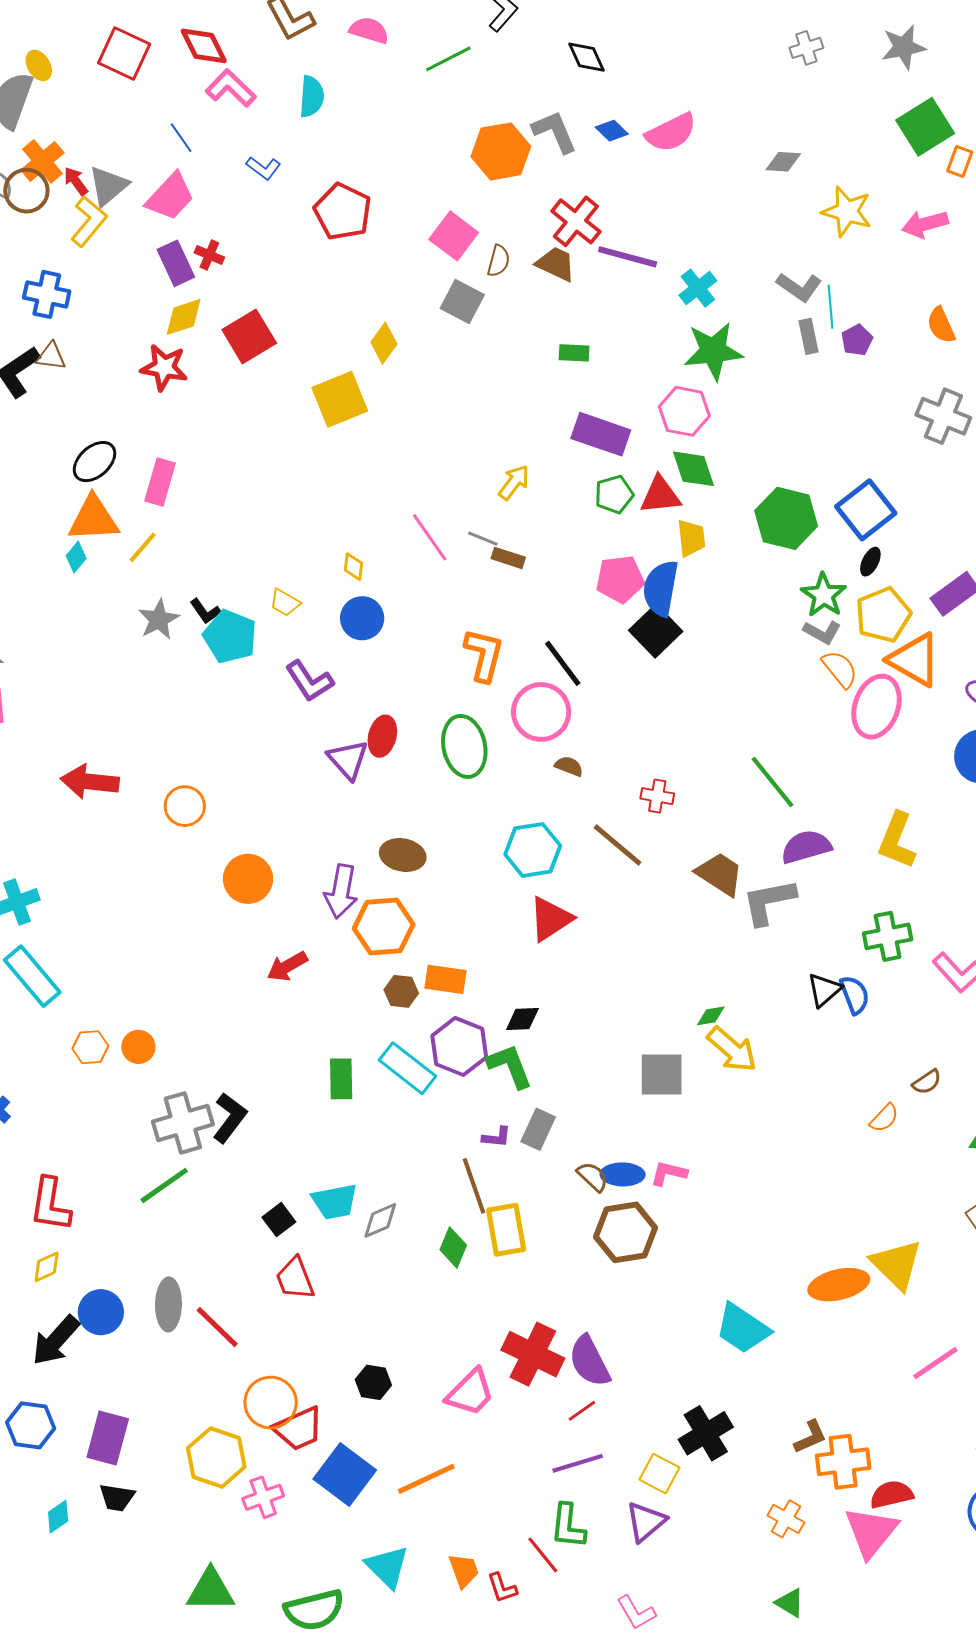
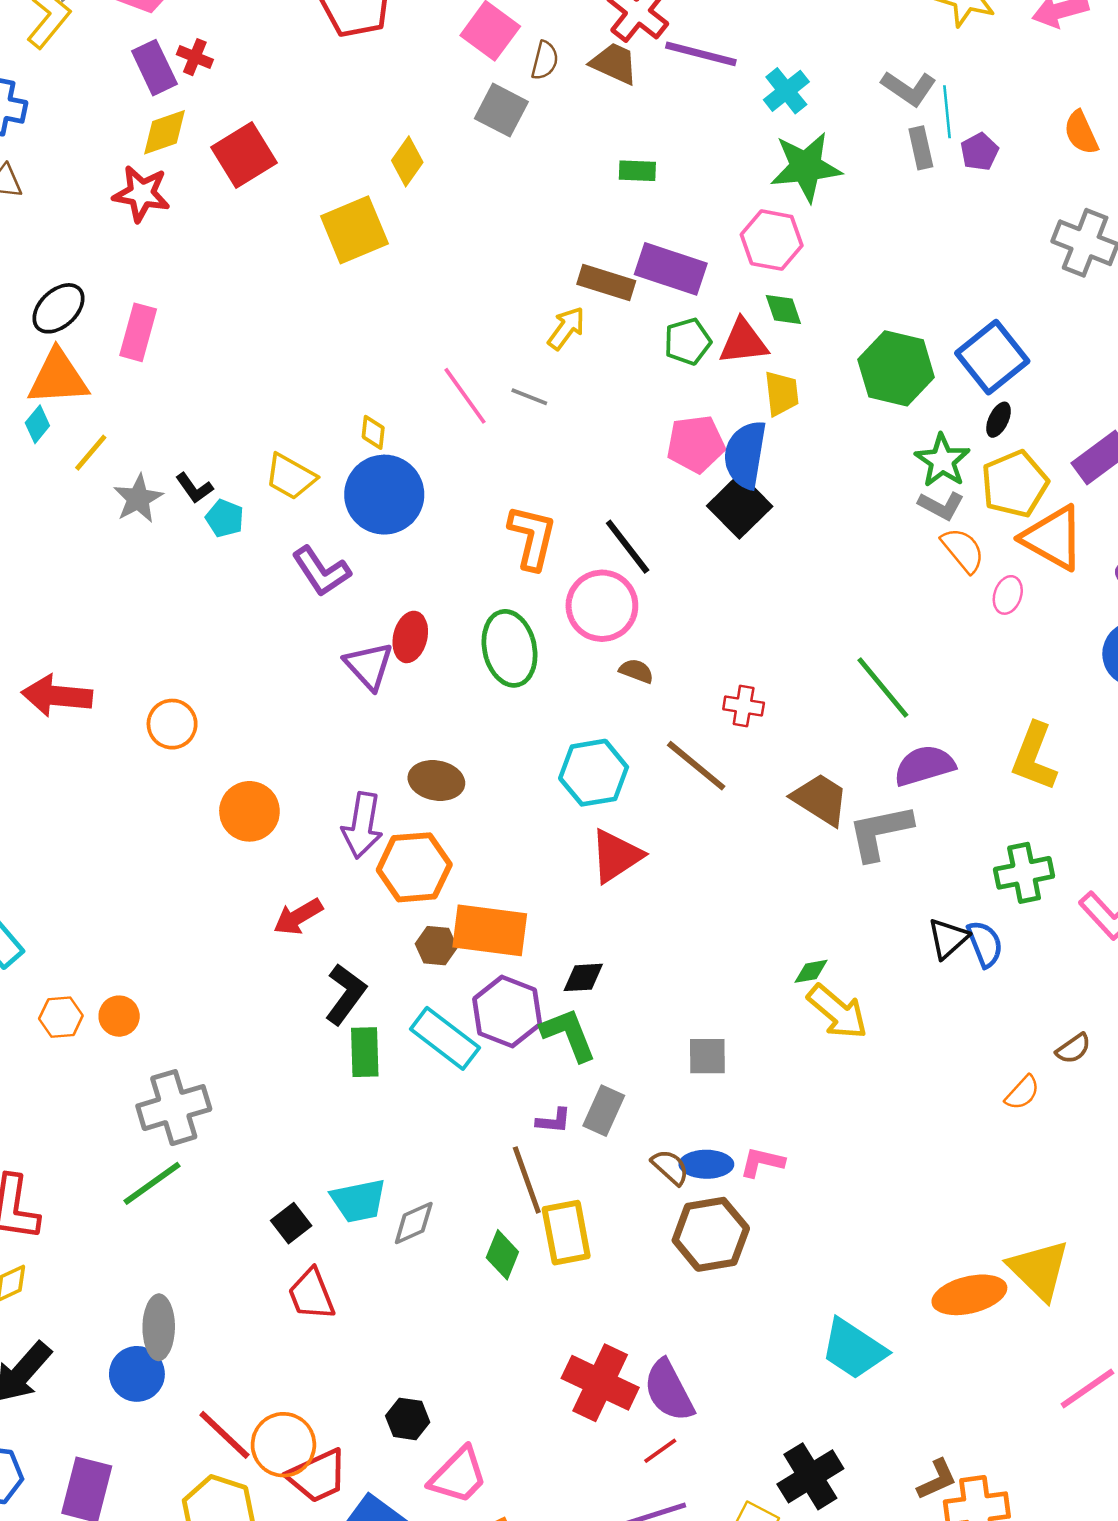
green diamond: (693, 469) -> (783, 310), size x0.7
yellow line: (143, 547) -> (91, 453), moved
brown rectangle: (508, 558) -> (606, 282), moved, size x1.4
yellow trapezoid: (285, 603) -> (291, 477), size x1.4
blue circle: (362, 618) -> (384, 495), size x1.5
cyan pentagon: (230, 637) -> (225, 518), size x0.6
pink ellipse: (877, 707) -> (1008, 595), size x0.5
orange rectangle: (445, 979) -> (490, 930), size x1.5
gray square: (662, 1074) -> (707, 1056), moved, size x0.7
black L-shape: (230, 1118) -> (346, 994), moved
blue circle: (101, 1312) -> (137, 1374), moved
red line: (217, 1327) -> (224, 1435), moved
pink trapezoid: (470, 1393) -> (458, 1476), moved

